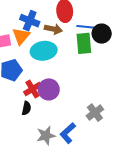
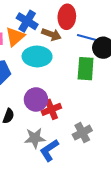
green rectangle: (84, 43) -> (86, 69), moved
red cross: (32, 89) -> (51, 109), moved
gray star: (46, 135) -> (35, 138), moved

